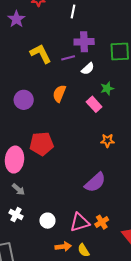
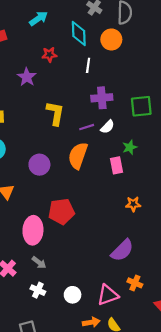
yellow L-shape: (41, 54) -> (55, 113), turned 40
purple line: (68, 58) -> (87, 127), moved
orange semicircle: (59, 94) -> (78, 156), size x1.4
pink rectangle: (94, 104) -> (116, 165), turned 35
orange cross: (102, 222) -> (135, 283), moved, turned -32

